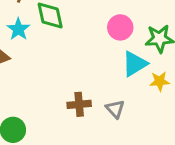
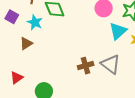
gray triangle: (115, 109) -> (110, 64), size x1.5

